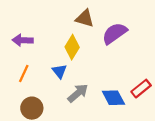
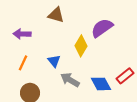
brown triangle: (85, 18) -> (56, 15), moved
yellow diamond: (72, 47) -> (81, 46), moved
gray arrow: (78, 93) -> (70, 80), turned -108

